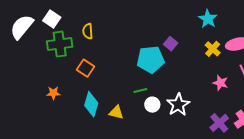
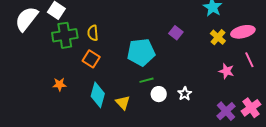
yellow semicircle: (88, 31) -> (93, 33), moved
cyan pentagon: (151, 60) -> (141, 52), moved
white star: (178, 105) -> (185, 94), size x0.6
yellow triangle: (116, 112) -> (123, 103), turned 35

